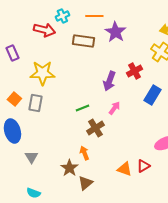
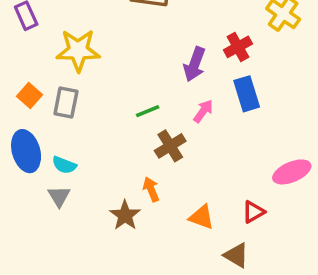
blue rectangle: (152, 95) -> (247, 94), moved, turned -48
orange triangle: (124, 169) -> (201, 217), moved
brown triangle: (85, 183) -> (236, 255), moved, turned -49
cyan semicircle: (33, 193) -> (64, 165), moved

